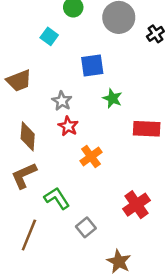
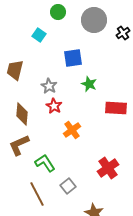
brown trapezoid: (19, 81) -> (15, 70), turned 125
brown line: (29, 235) -> (37, 194), moved, turned -50

